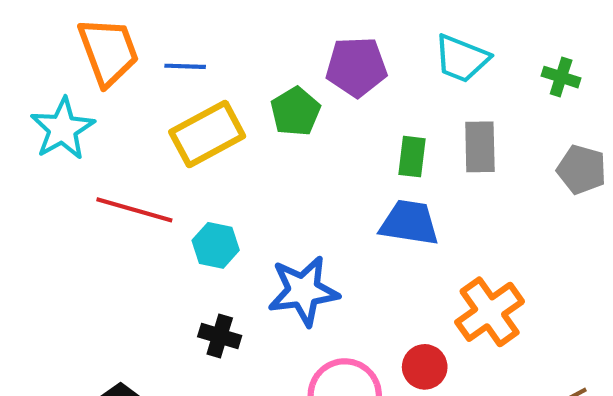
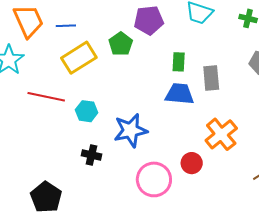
gray rectangle: (480, 147) -> (211, 78), moved

